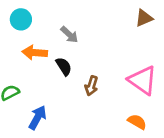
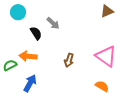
orange arrow: (35, 53) -> (28, 56), moved
black semicircle: (64, 66) -> (36, 33), moved

